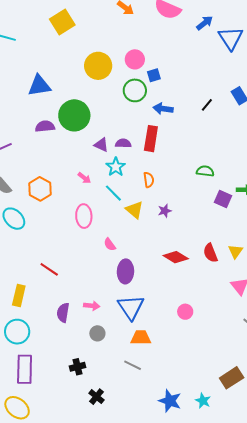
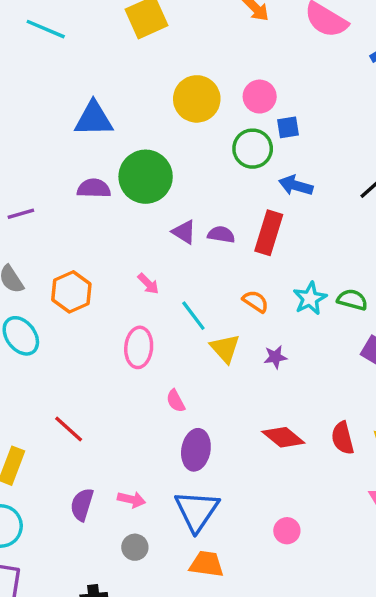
cyan star: (116, 167) -> (310, 298), moved
orange semicircle: (149, 180) -> (255, 301), turned -56

